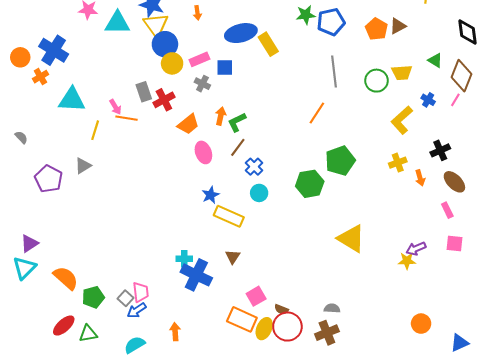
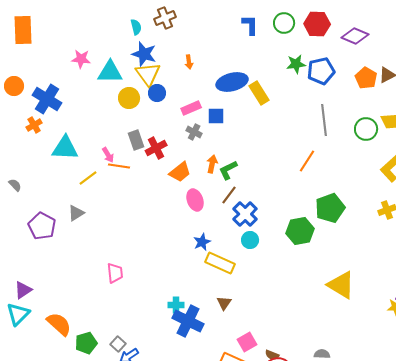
blue circle: (165, 44) -> (157, 93), size x0.7
orange circle: (20, 57) -> (14, 86), moved
yellow circle: (172, 63) -> (129, 98), moved
yellow line: (95, 130) -> (88, 178), turned 36
blue cross: (254, 167) -> (245, 214), size x1.4
pink trapezoid: (141, 292) -> (115, 273), moved

